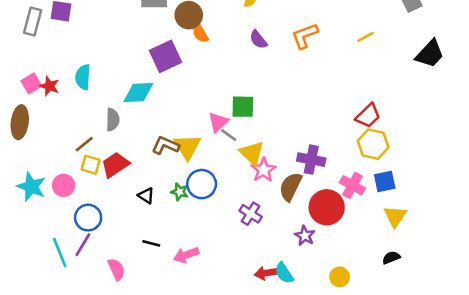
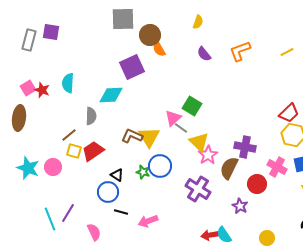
green square: (243, 107) -> (192, 106), turned 30
red circle: (327, 207) -> (257, 184), size x0.7
purple cross: (251, 214) -> (198, 189), size x1.4
blue circle: (88, 218) -> (108, 192), moved

